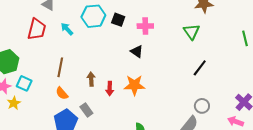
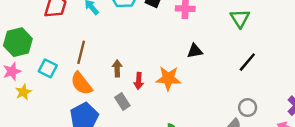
black triangle: (137, 51) -> (195, 51), moved, turned -48
cyan square: (24, 83) -> (48, 68), moved
orange semicircle: (62, 93) -> (81, 83), size x1.5
gray rectangle: (86, 110) -> (122, 101), moved

